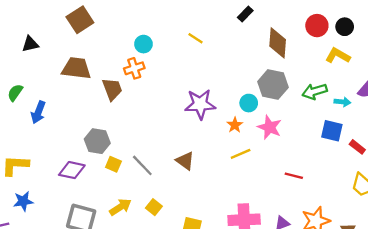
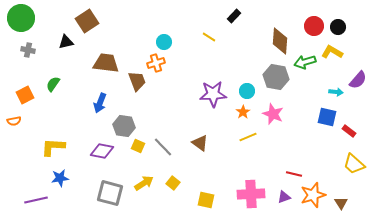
black rectangle: (245, 14) -> (234, 16), moved
brown square: (80, 20) -> (87, 21), moved
green arrow: (315, 91) -> (305, 62), moved
cyan circle: (249, 103) -> (247, 91), moved
blue arrow: (38, 112) -> (100, 103), moved
red line: (294, 176) -> (294, 174), moved

